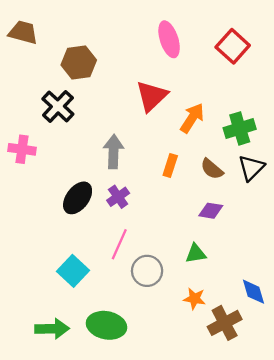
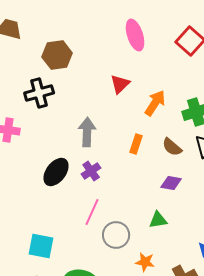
red triangle: (152, 96) -> (120, 84), size x0.7
black cross: (58, 106) -> (39, 93), turned 32
cyan square: (73, 271) -> (41, 246), moved, turned -32
orange star: (195, 299) -> (145, 262), moved

